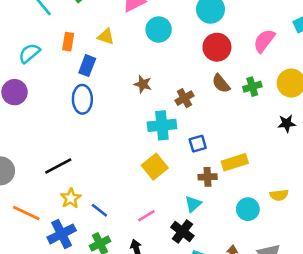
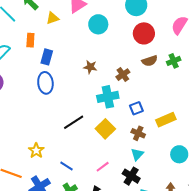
yellow triangle: (106, 36) -> (53, 18), moved, turned -32
brown semicircle: (221, 84) -> (150, 61), turned -63
black line: (58, 166) -> (74, 122), moved
brown cross: (208, 177) -> (138, 133), moved, turned 32
yellow star: (71, 198) -> (36, 151), moved

